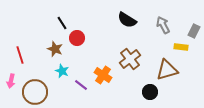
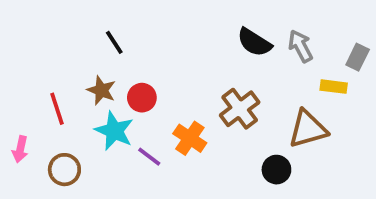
black semicircle: (127, 20) -> (254, 42), moved
red circle: (77, 38) -> (142, 98), moved
red line: (20, 55) -> (57, 109), moved
cyan star: (62, 71) -> (114, 131), size x1.5
brown circle: (35, 92) -> (64, 170), size x0.7

